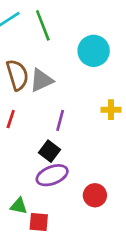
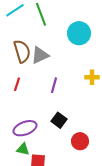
black square: (49, 151) -> (59, 120), moved
purple ellipse: (52, 175) -> (25, 128), moved

